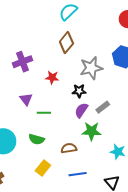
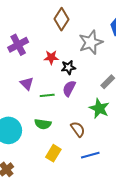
black star: (79, 91) -> (68, 67), moved
purple semicircle: (81, 110) -> (69, 88), moved
green star: (91, 131) -> (99, 108), turned 30
brown semicircle: (69, 148) -> (78, 129), turned 70

